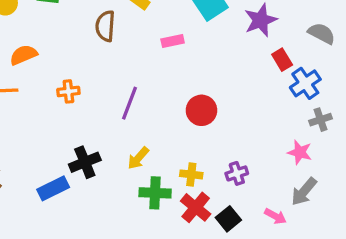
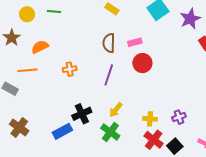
brown semicircle: (105, 26) -> (109, 43), moved
pink rectangle: (173, 41) -> (135, 42), moved
red circle: (201, 110) -> (142, 63), moved
green cross: (155, 193) -> (110, 132), moved, turned 36

